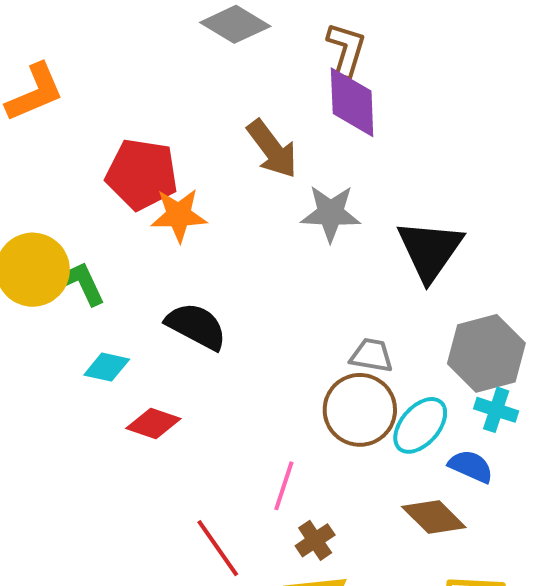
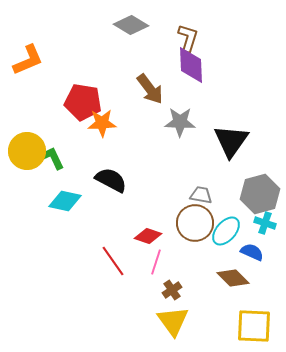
cyan diamond: (107, 367) -> (65, 201), size x1.4
red diamond: (153, 423) -> (148, 236), moved
red line: (218, 548) -> (113, 261), moved

